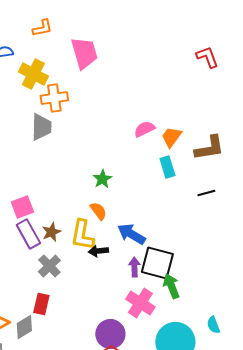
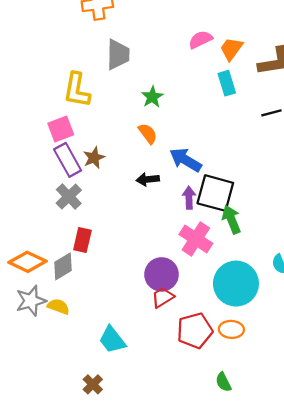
gray trapezoid: (41, 127) -> (118, 55), moved
yellow L-shape: (82, 235) -> (77, 90), moved
gray cross: (49, 266) -> (69, 197), moved

